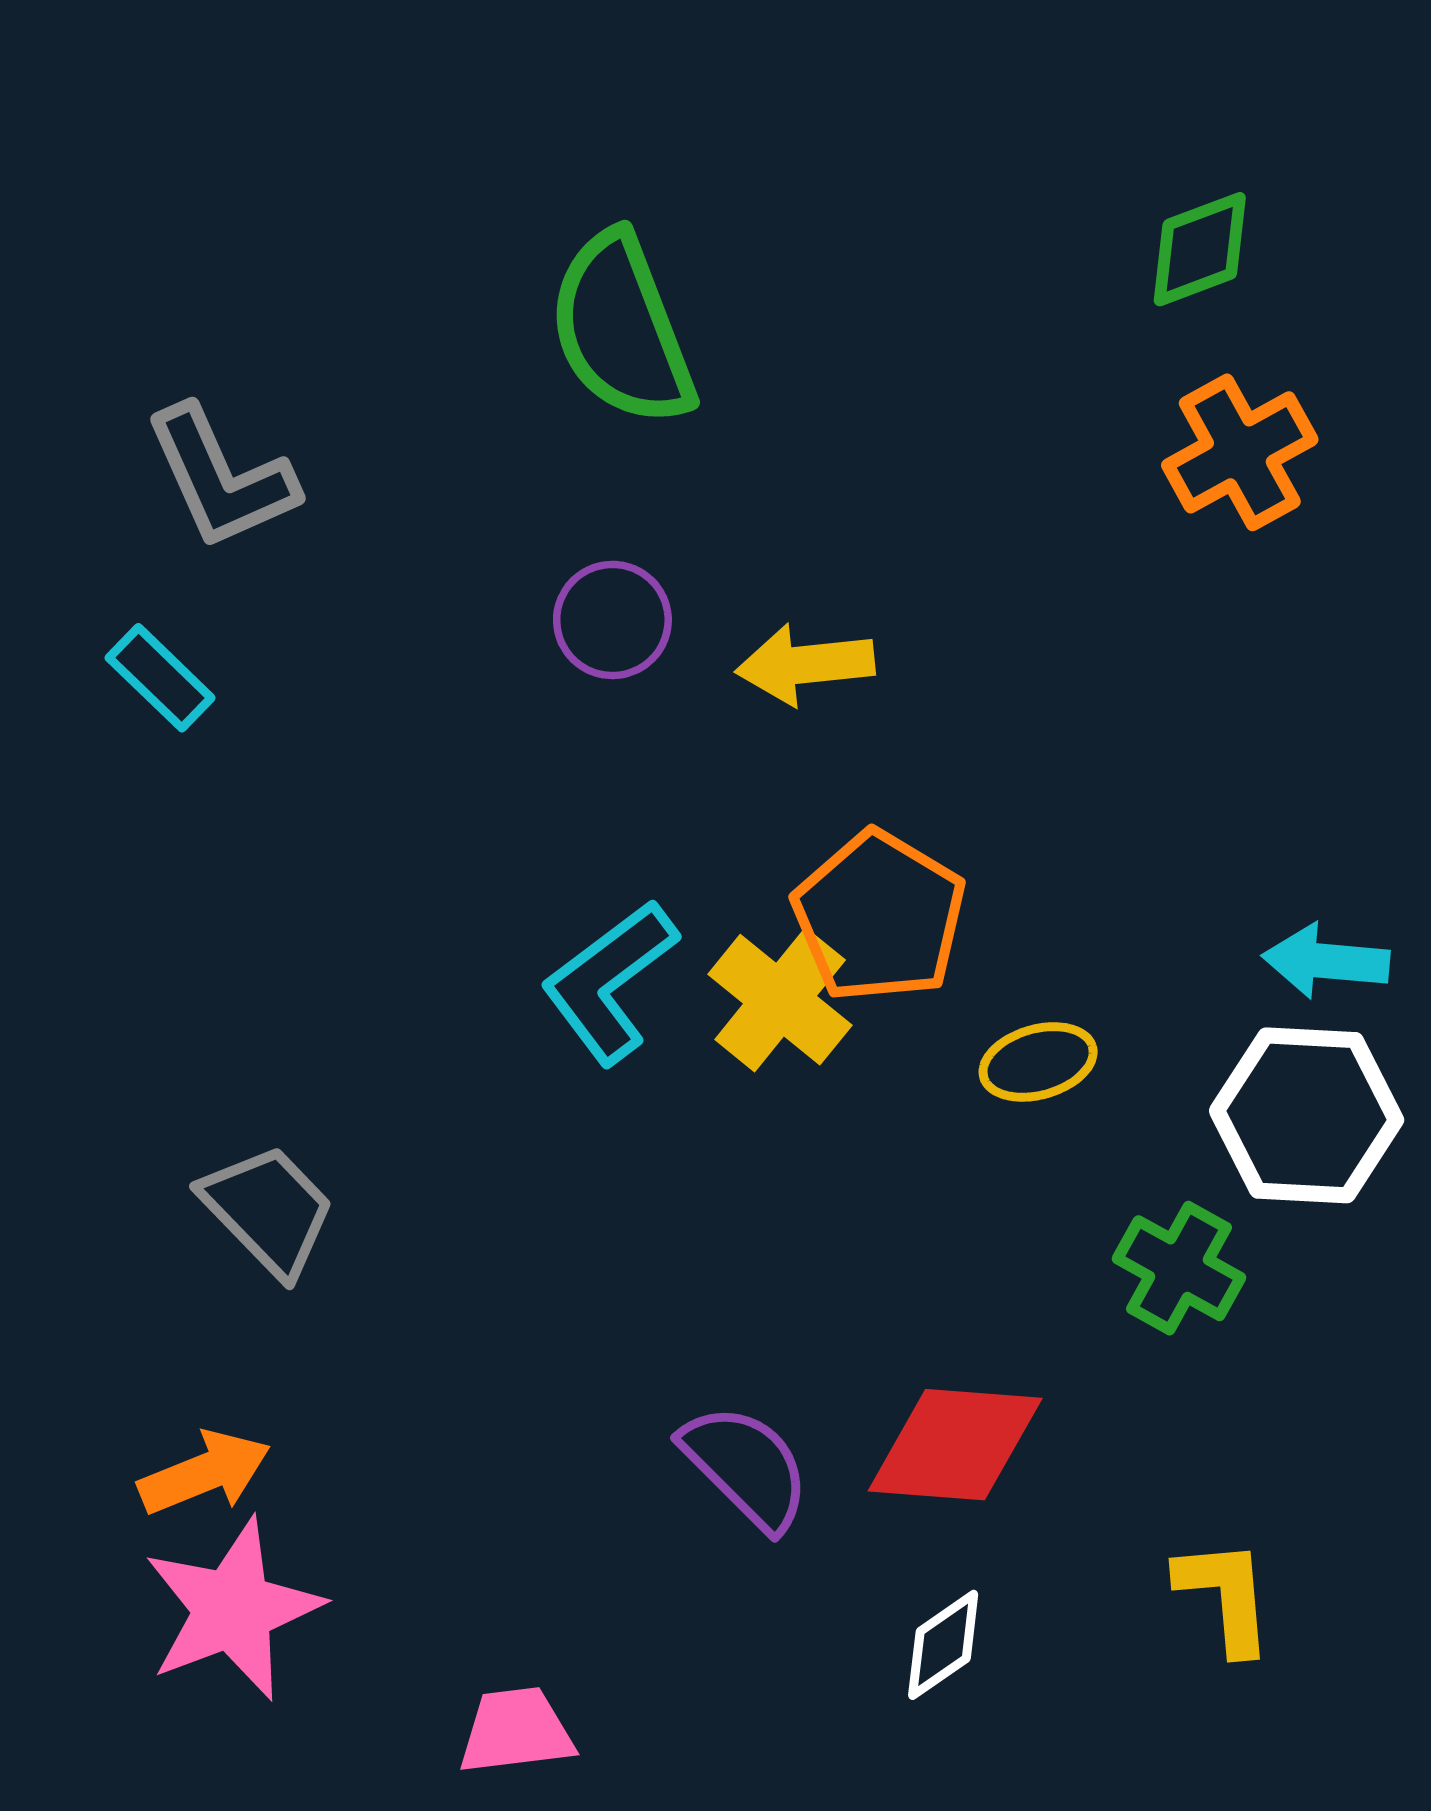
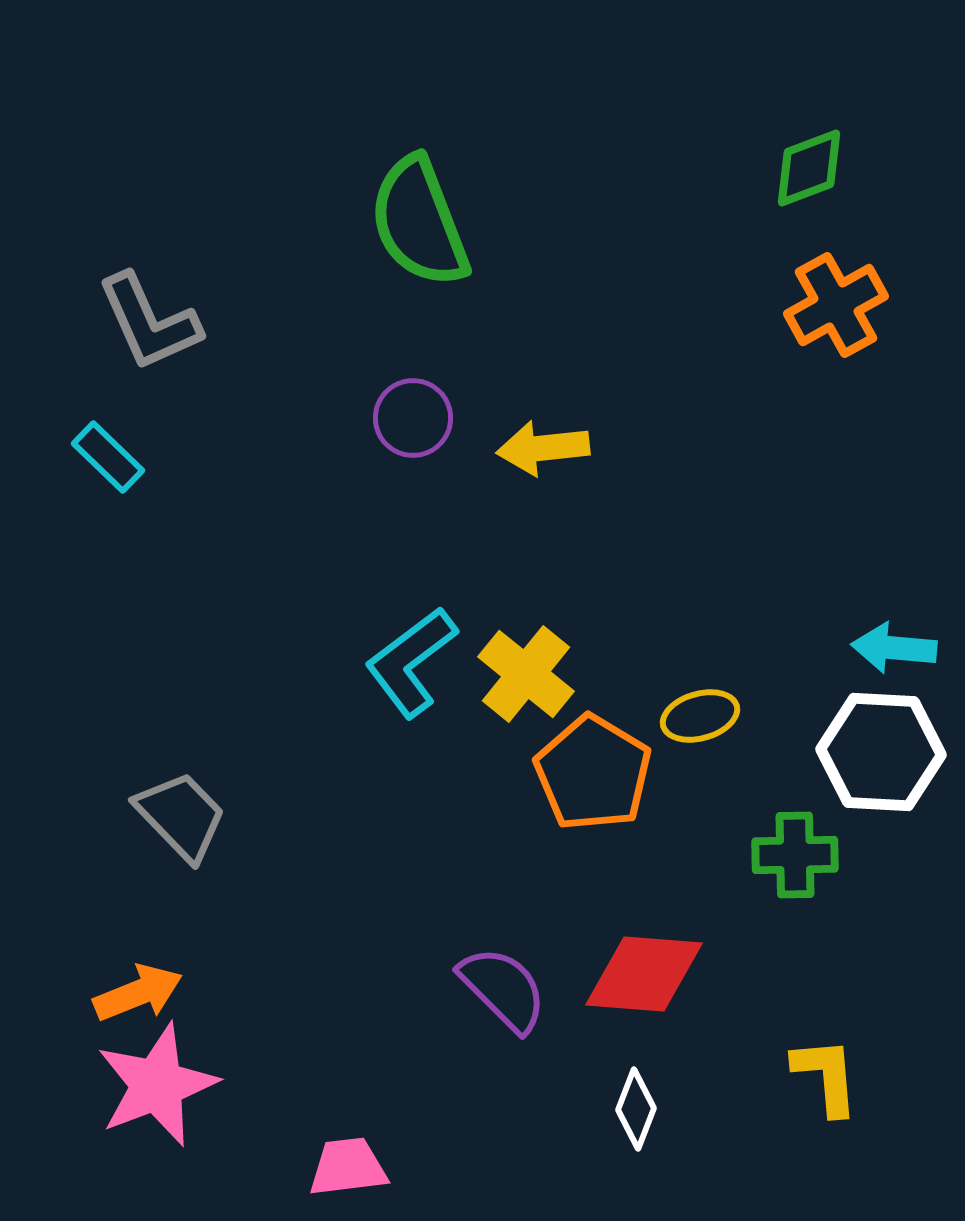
orange pentagon: (879, 917) -> (593, 773), moved
green cross: (1179, 1268) -> (795, 855), turned -30
white diamond: (943, 1645) -> (636, 1109), turned -34

